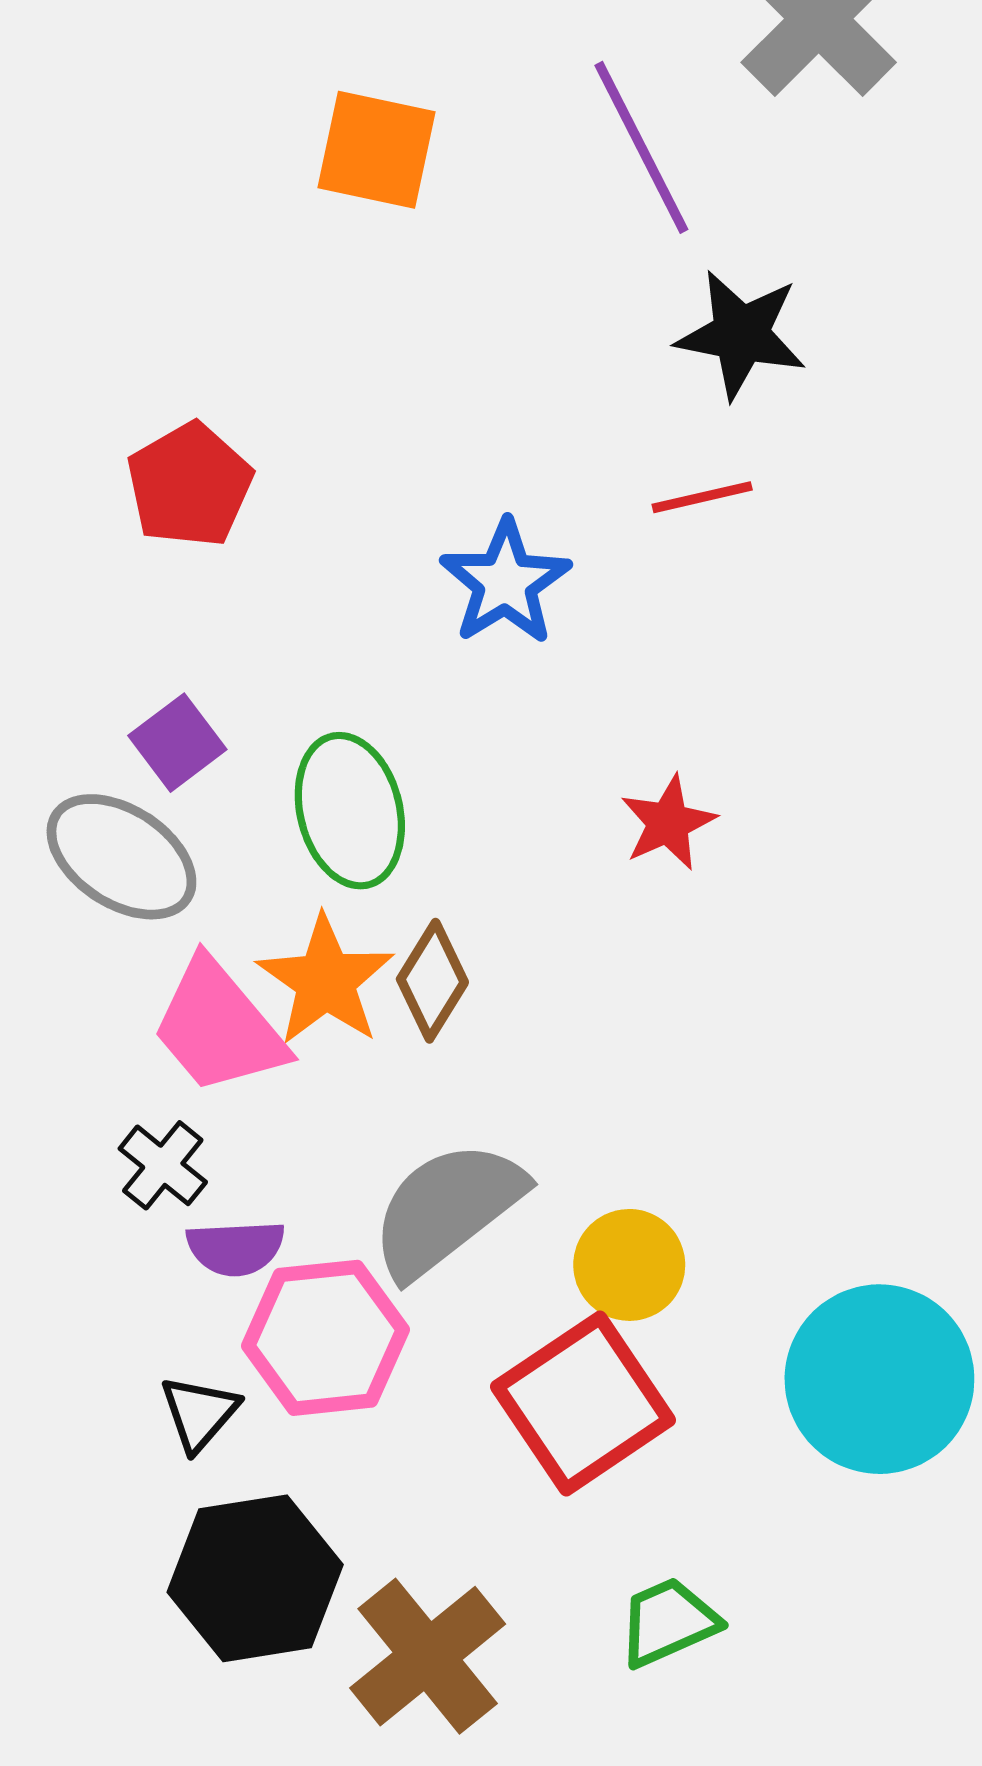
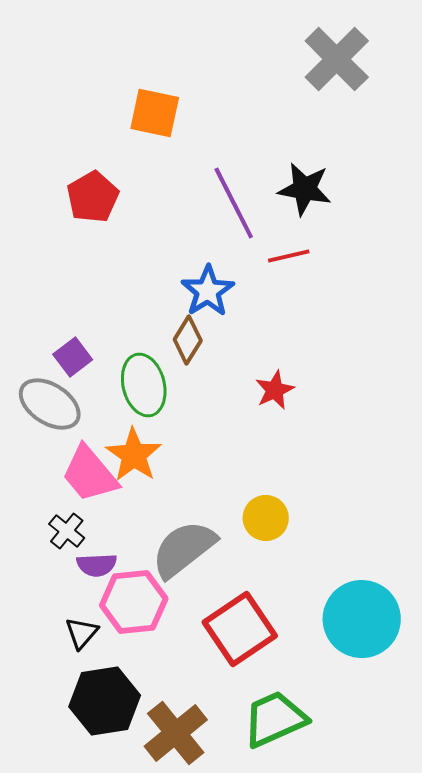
purple line: (641, 147) -> (234, 203), moved
red pentagon: (189, 485) -> (93, 197), moved
brown diamond: (432, 981) -> (188, 340), moved
yellow circle: (629, 1265) -> (266, 518), moved
green trapezoid: (668, 1622) -> (275, 719), size x1.5

